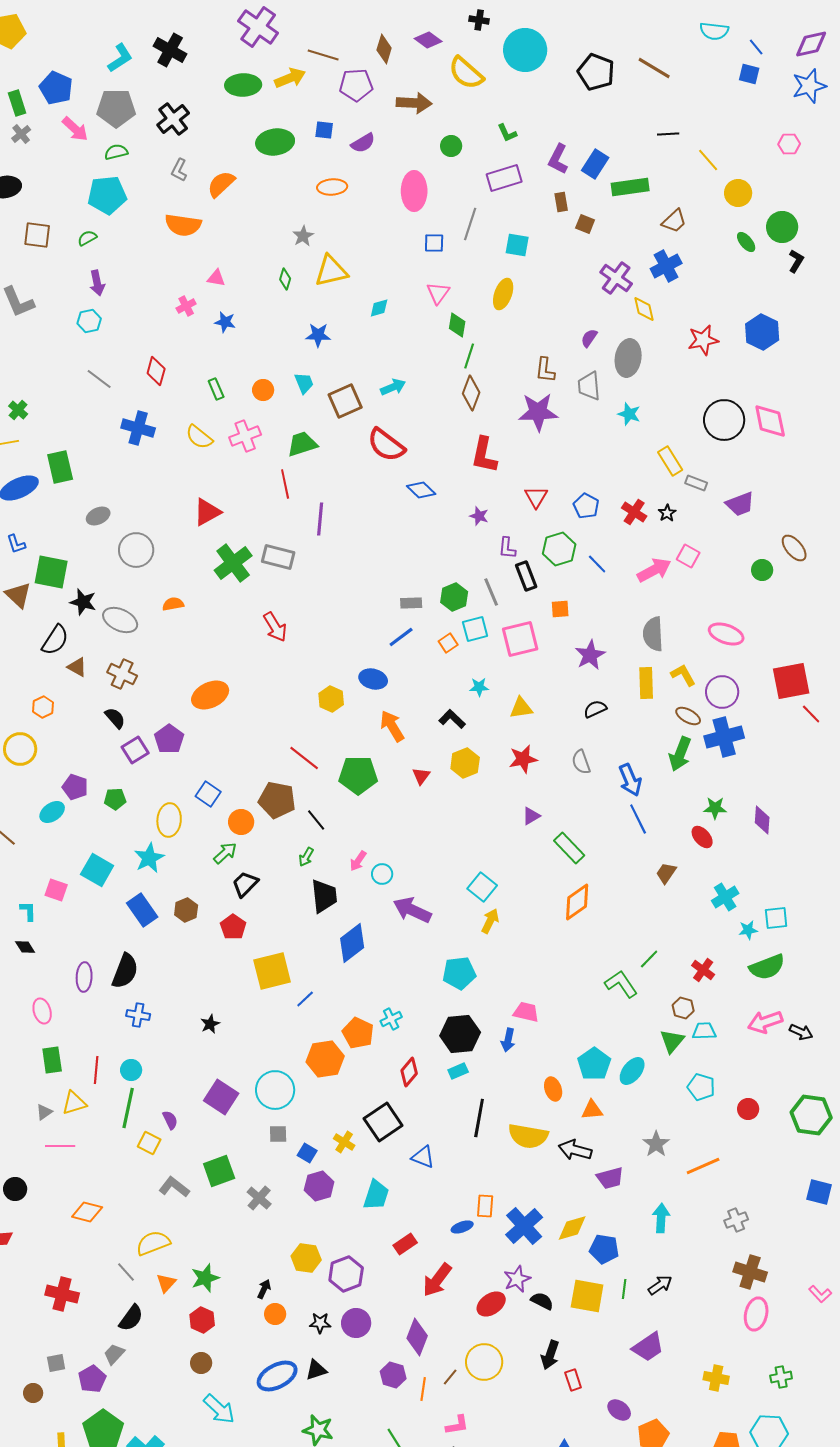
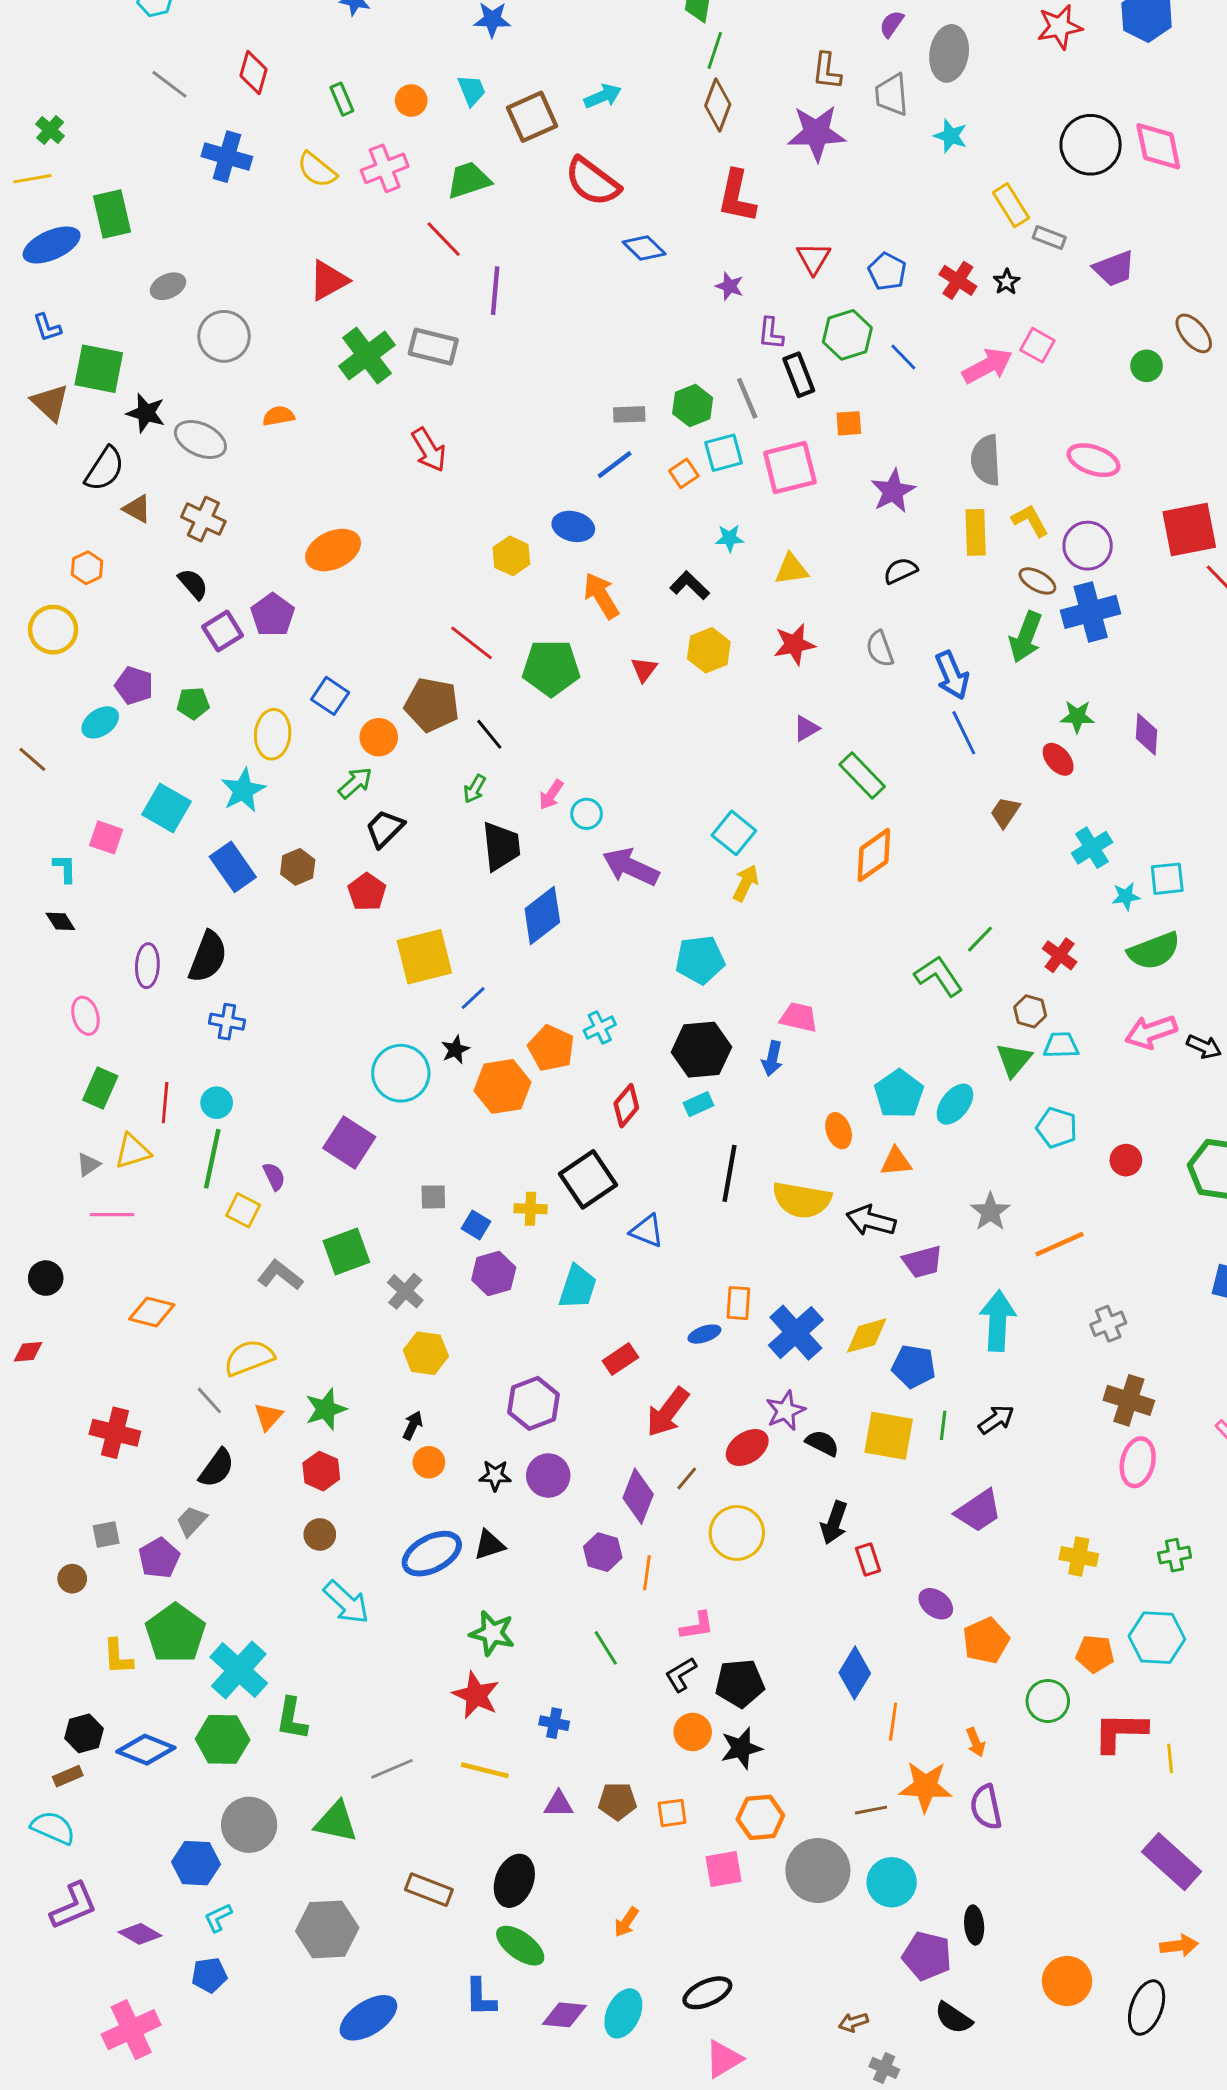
red line: (285, 484) -> (444, 239), turned -32
black star: (210, 1024) -> (455, 1050), moved
green rectangle: (52, 1060) -> (100, 1088), turned 32
cyan circle: (275, 1090) -> (401, 1073), moved
yellow cross: (344, 1142) -> (531, 1209), turned -30
cyan arrow: (661, 1218) -> (998, 1321), size x1.4
yellow hexagon: (306, 1258) -> (426, 1353), moved
brown line: (450, 1377) -> (687, 1478), moved

